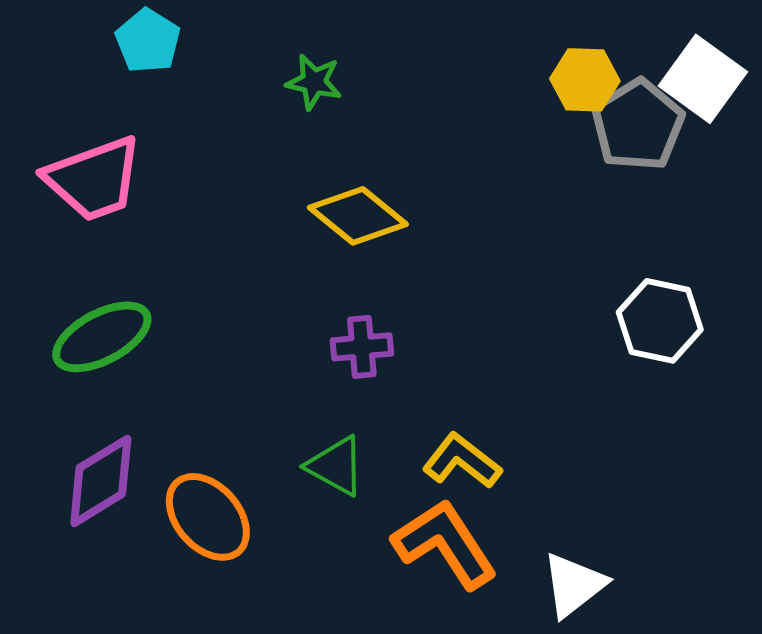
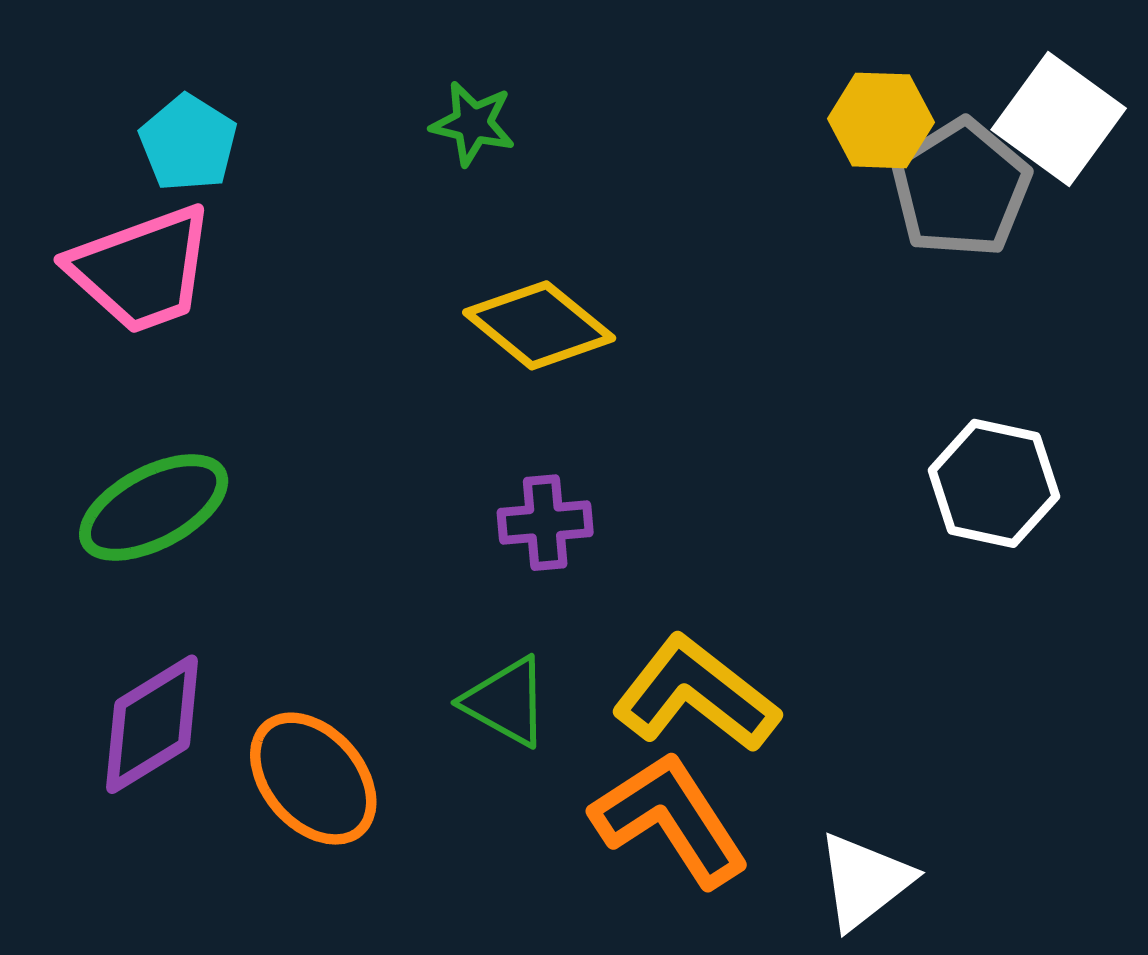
cyan pentagon: (148, 41) -> (188, 143), moved
yellow L-shape: (462, 461) -> (696, 694), size x1.4

